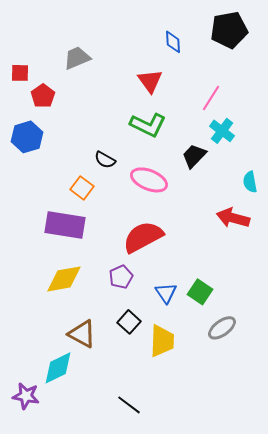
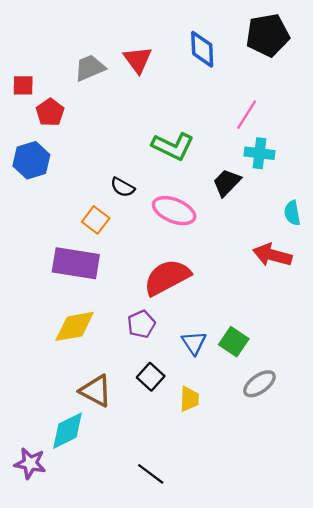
blue diamond: (173, 42) -> (202, 49), size x1.4
red triangle: (150, 81) -> (138, 60), moved
cyan cross: (222, 131) -> (259, 153), turned -30
yellow trapezoid: (162, 341) -> (189, 399), size x0.7

